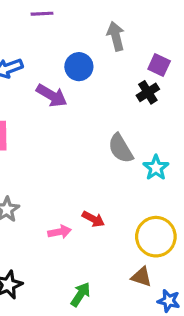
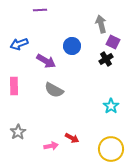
gray arrow: (116, 36) -> (101, 24), moved
blue circle: (79, 67) -> (72, 46), moved
gray semicircle: (121, 148) -> (54, 90), moved, turned -30

